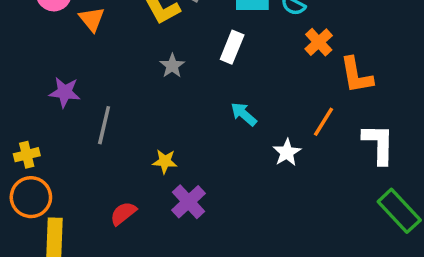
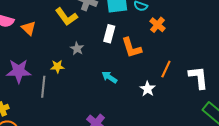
orange L-shape: (356, 75) -> (131, 48), moved
purple star: (65, 92) -> (19, 71), size x1.4
cyan arrow: (244, 114) -> (109, 77), moved
yellow star: (165, 161) -> (57, 66), moved

